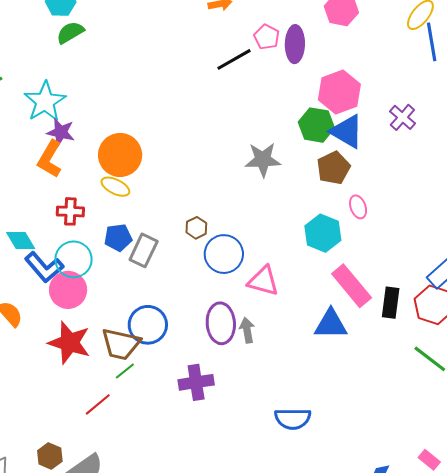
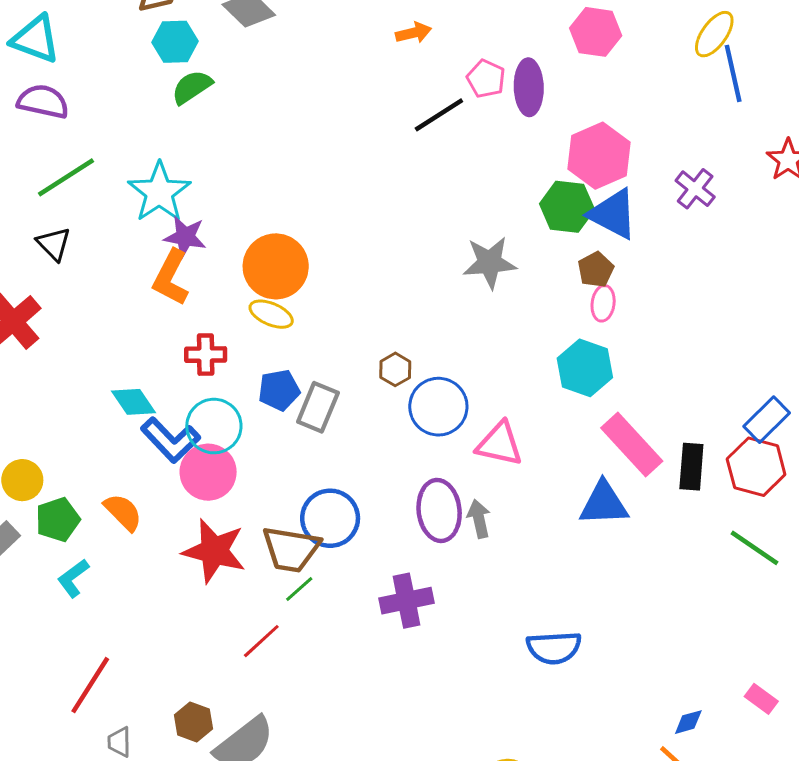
brown pentagon: (333, 168) -> (596, 270), size x0.7
pink ellipse: (358, 207) -> (603, 303), moved, turned 30

